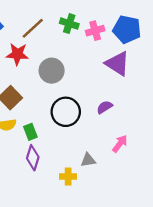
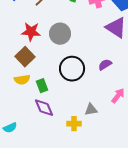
red star: (17, 54) -> (31, 32), moved
purple diamond: (33, 158) -> (44, 108), turned -40

